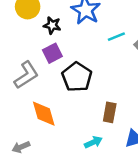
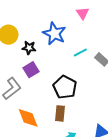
black pentagon: (77, 77) -> (65, 87), moved
brown rectangle: (110, 112) -> (60, 113), moved

